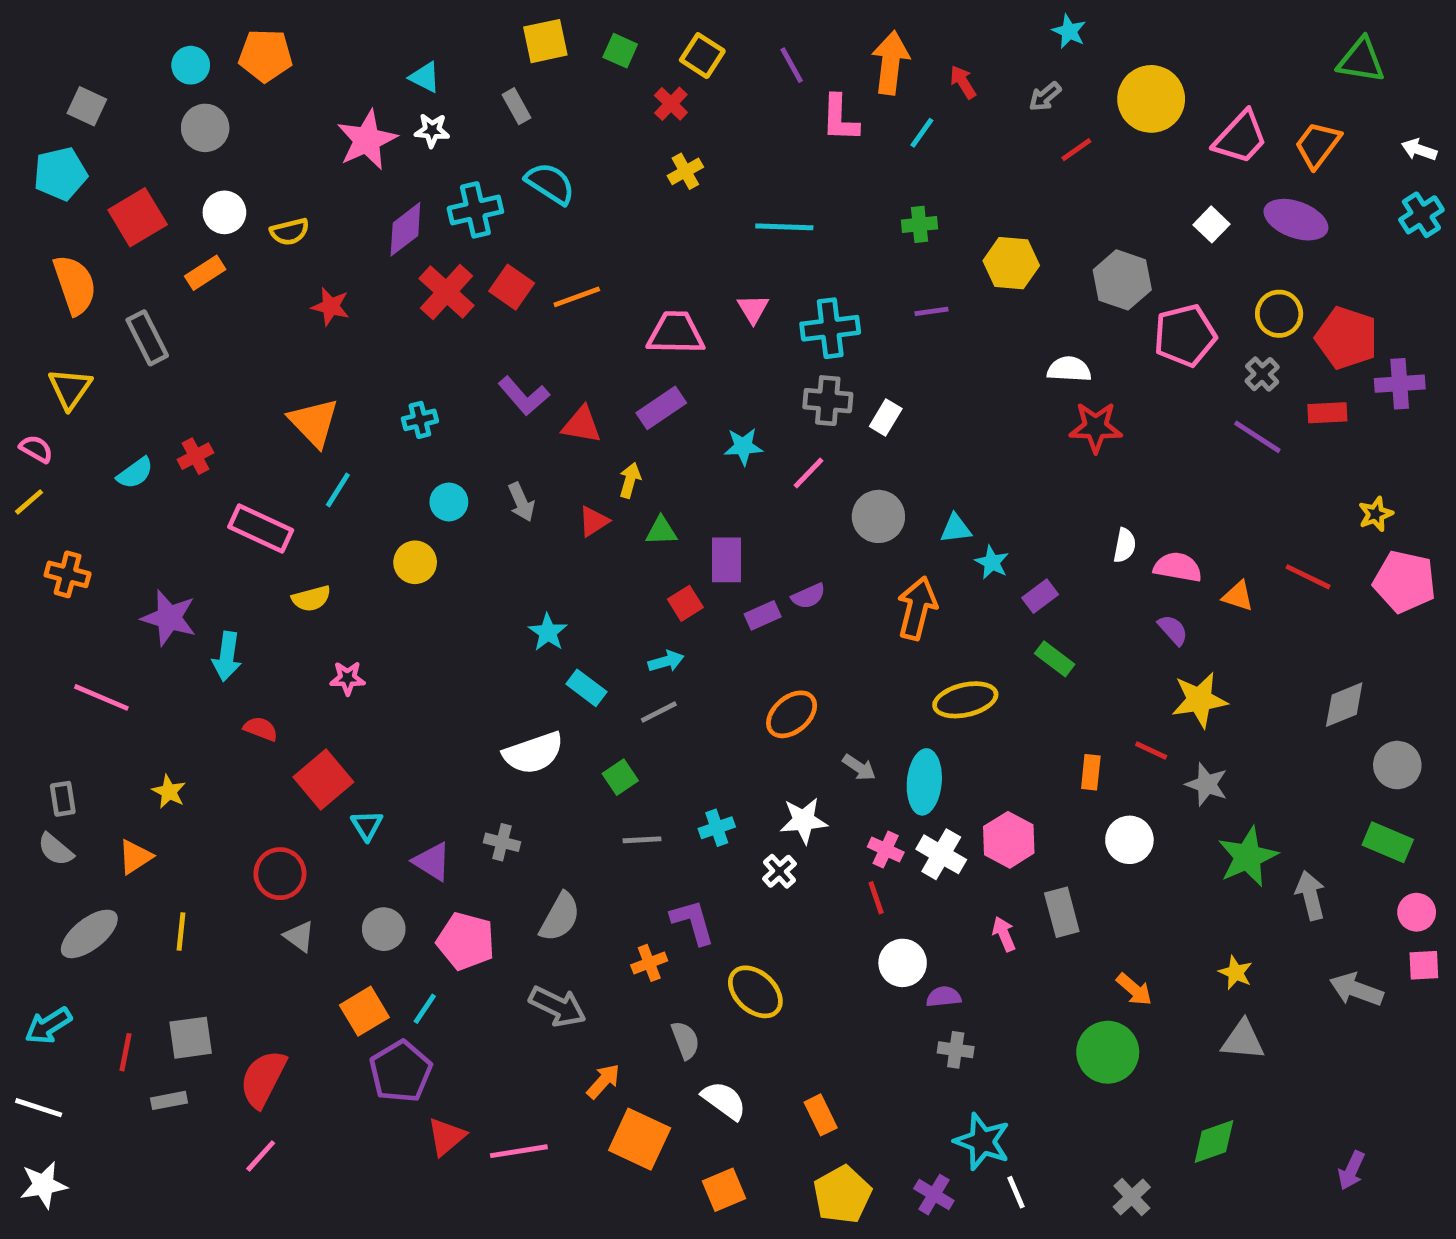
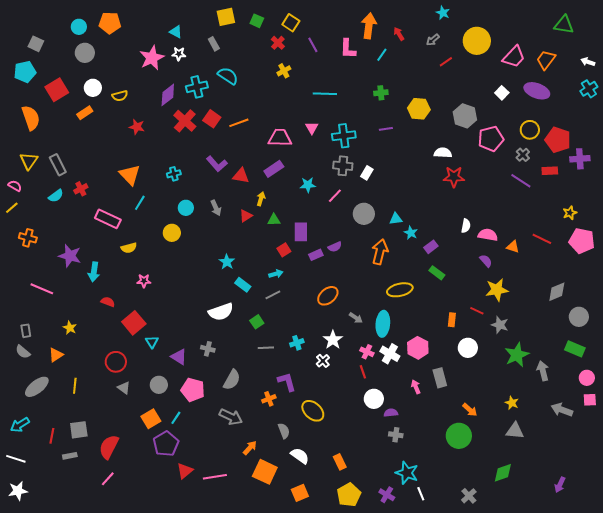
purple line: (792, 65) -> (313, 45), moved
gray rectangle: (147, 338) -> (58, 165), moved
white star: (804, 821) -> (333, 340), turned -30

